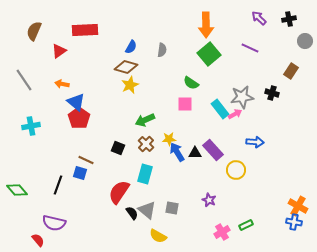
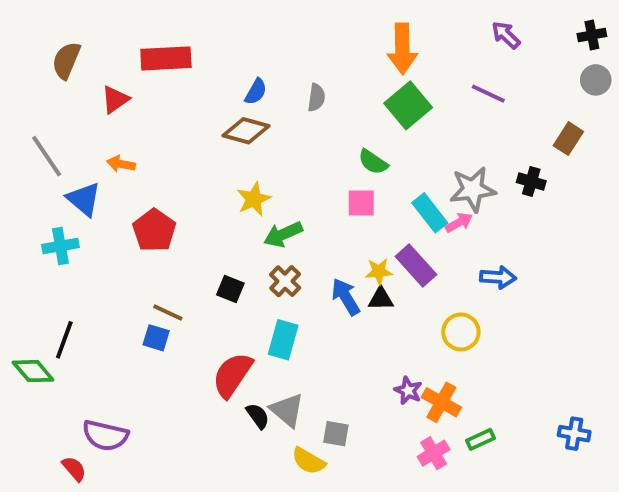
black cross: (289, 19) -> (592, 35), moved
yellow star: (130, 85) -> (254, 199), moved
blue triangle: (76, 102) -> (84, 199), moved
yellow star: (169, 139) -> (379, 271), moved
purple rectangle: (213, 150) -> (416, 266), moved
black line: (58, 185) -> (64, 340), moved
orange cross: (298, 206) -> (441, 402), moved
gray square: (172, 208) -> (336, 434), moved

